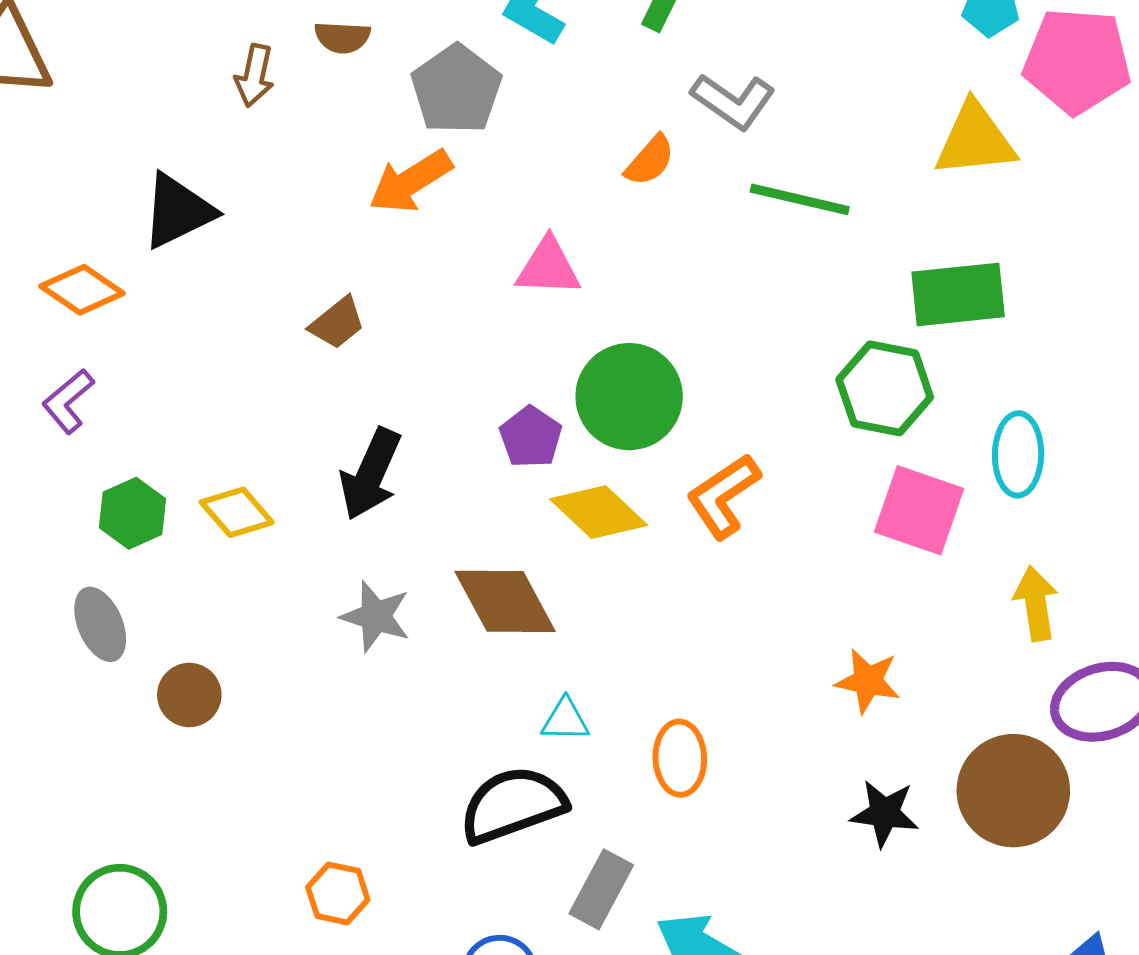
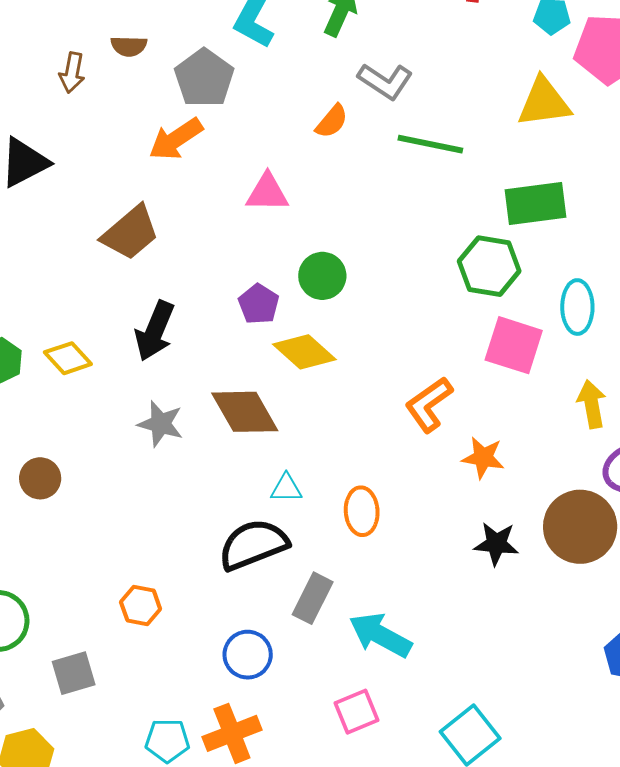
brown trapezoid: (337, 323) -> (130, 233), size x1.6
green circle: (629, 397) -> (322, 276), size x0.7
orange L-shape: (723, 496) -> (429, 404), moved

